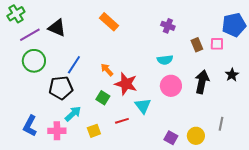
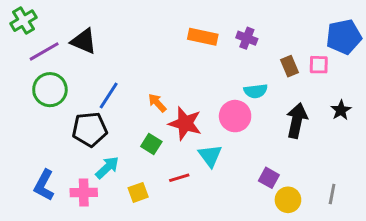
orange rectangle: (109, 22) -> (203, 37), moved, turned -30
cyan semicircle: (165, 60) -> (256, 91), moved
pink circle: (171, 86) -> (235, 116), moved
gray line: (221, 124) -> (332, 194), moved
purple square: (171, 138) -> (269, 178), moved

